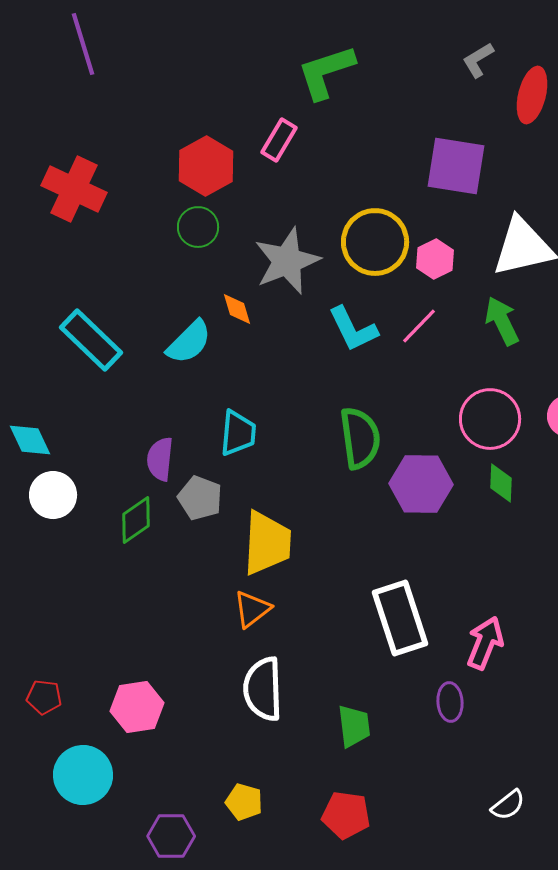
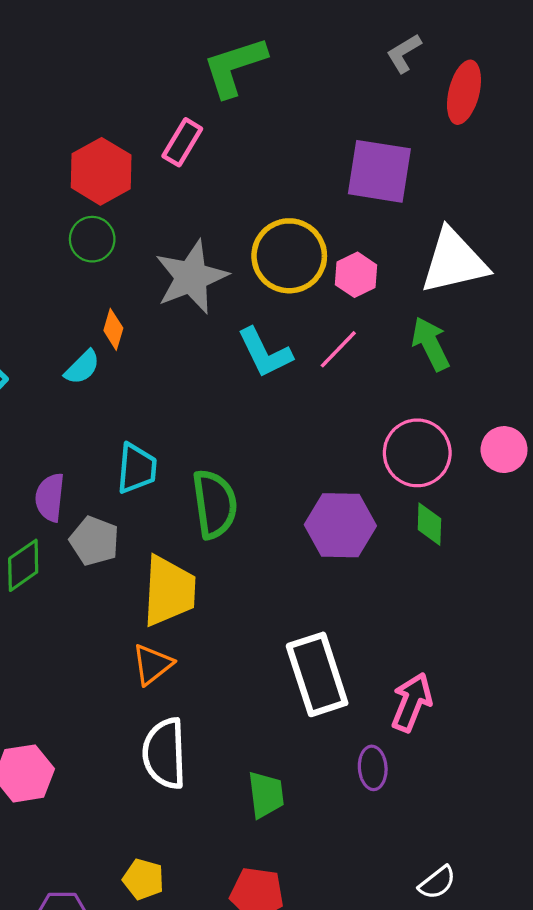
orange diamond: (237, 309) -> (113, 329), moved, turned 33
cyan semicircle: (189, 342) -> (82, 367), size x0.7
green semicircle: (360, 438) -> (215, 504), moved

